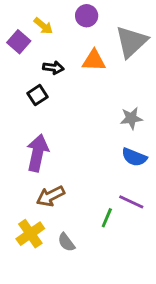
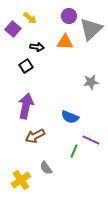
purple circle: (87, 16) -> (69, 16), moved
blue semicircle: (134, 157) -> (70, 117), moved
yellow cross: (30, 234) -> (21, 180), moved

